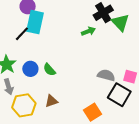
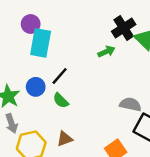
black line: (22, 34) -> (60, 76), moved
blue circle: (30, 69) -> (36, 87), moved

